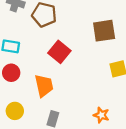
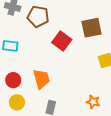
red square: (59, 52) -> (62, 41), moved
red circle: (11, 73) -> (13, 80), moved

